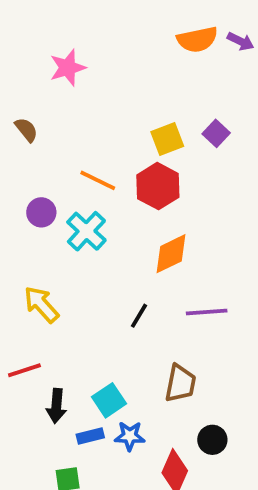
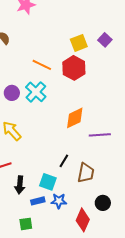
purple circle: (41, 212) -> (12, 93), moved
orange diamond: (171, 254) -> (75, 118), moved
black line: (139, 316) -> (64, 161), moved
cyan square: (109, 400) -> (48, 182), turned -36

